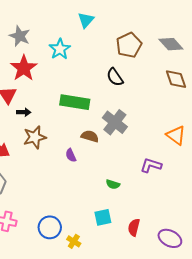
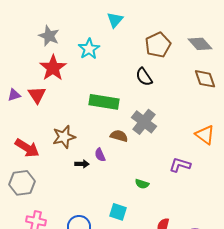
black arrow: (24, 112) -> (82, 164), moved
cyan square: (103, 217) -> (118, 212), moved, turned 30

